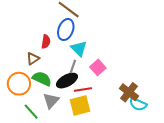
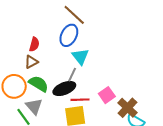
red semicircle: (46, 42) -> (34, 44), moved
pink square: (98, 67) -> (107, 95), moved
gray triangle: (51, 101) -> (34, 106), moved, turned -30

